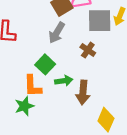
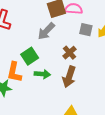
gray square: (100, 21) -> (86, 30), size x0.6
brown arrow: (83, 92) -> (69, 77), moved

